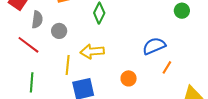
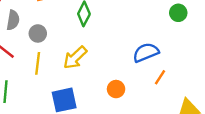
yellow arrow: (92, 52) -> (75, 58), turned -40
yellow line: (68, 65) -> (38, 63), moved

